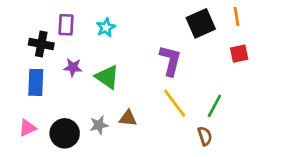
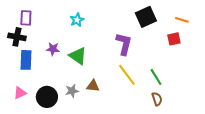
orange line: (236, 16) -> (182, 20), moved, turned -64
purple rectangle: (66, 25) -> (26, 18), moved
black cross: (41, 44) -> (17, 37), moved
green line: (214, 106) -> (156, 77), turned -60
brown semicircle: (205, 136) -> (157, 99), moved

